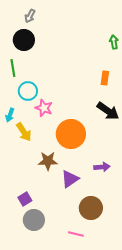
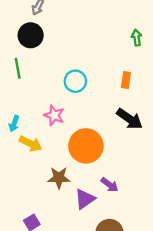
cyan circle: (28, 91) -> (75, 81), moved
yellow arrow: (24, 132) -> (31, 144), turned -30
purple arrow: (102, 167) -> (109, 185), moved, turned 42

